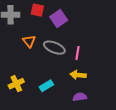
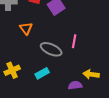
gray ellipse: (54, 48) -> (51, 49), moved
yellow arrow: (78, 75) -> (91, 74), moved

